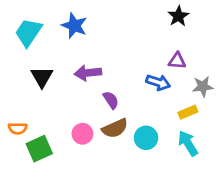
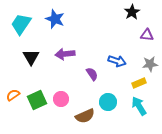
purple triangle: (177, 61) -> (147, 35), moved
purple semicircle: (111, 100) -> (92, 74), moved
orange semicircle: (18, 128) -> (13, 95), turned 144
brown semicircle: (115, 128) -> (85, 116), moved
green square: (39, 149) -> (37, 100), moved

